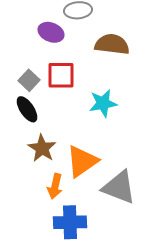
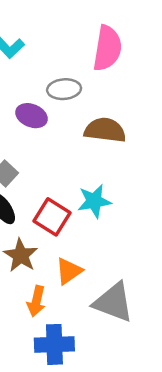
red square: (61, 75) -> (52, 217), moved, turned 32
orange triangle: (82, 161) -> (69, 271), size x0.7

